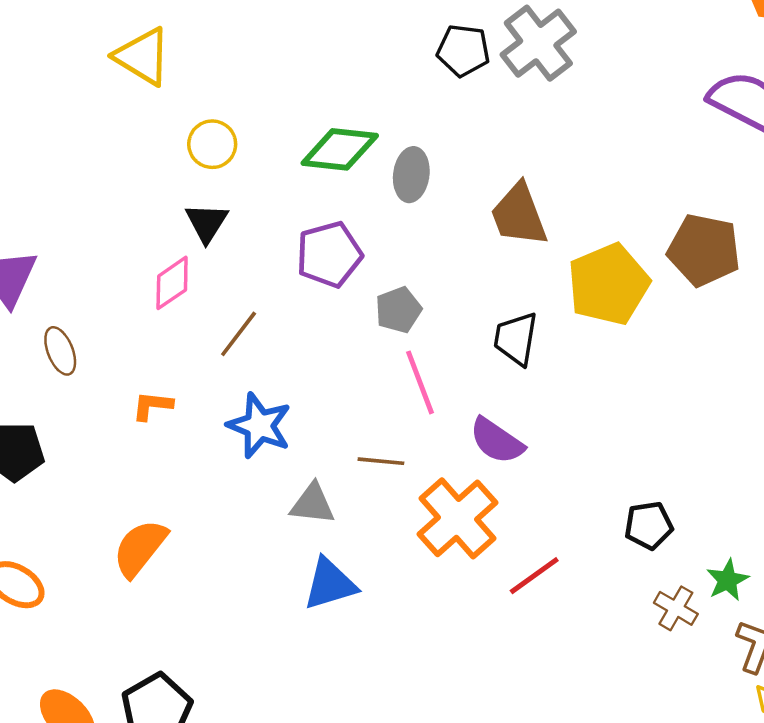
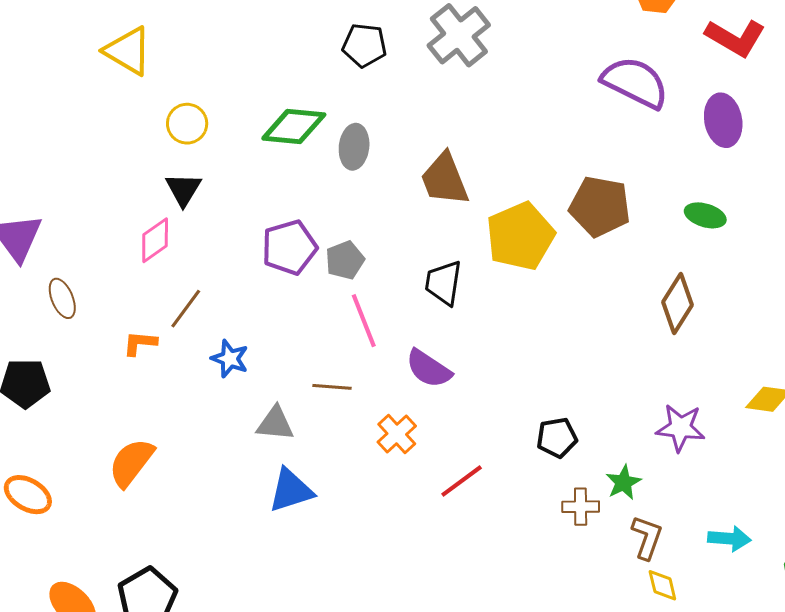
black pentagon: (463, 50) -> (364, 45), moved
purple pentagon: (329, 254) -> (289, 247), moved
brown line: (239, 334) -> (186, 309), moved
blue star: (259, 426) -> (230, 359), size x0.7
orange cross: (458, 518) -> (397, 434), size x0.6
brown cross: (676, 608) -> (581, 507), turned -30

